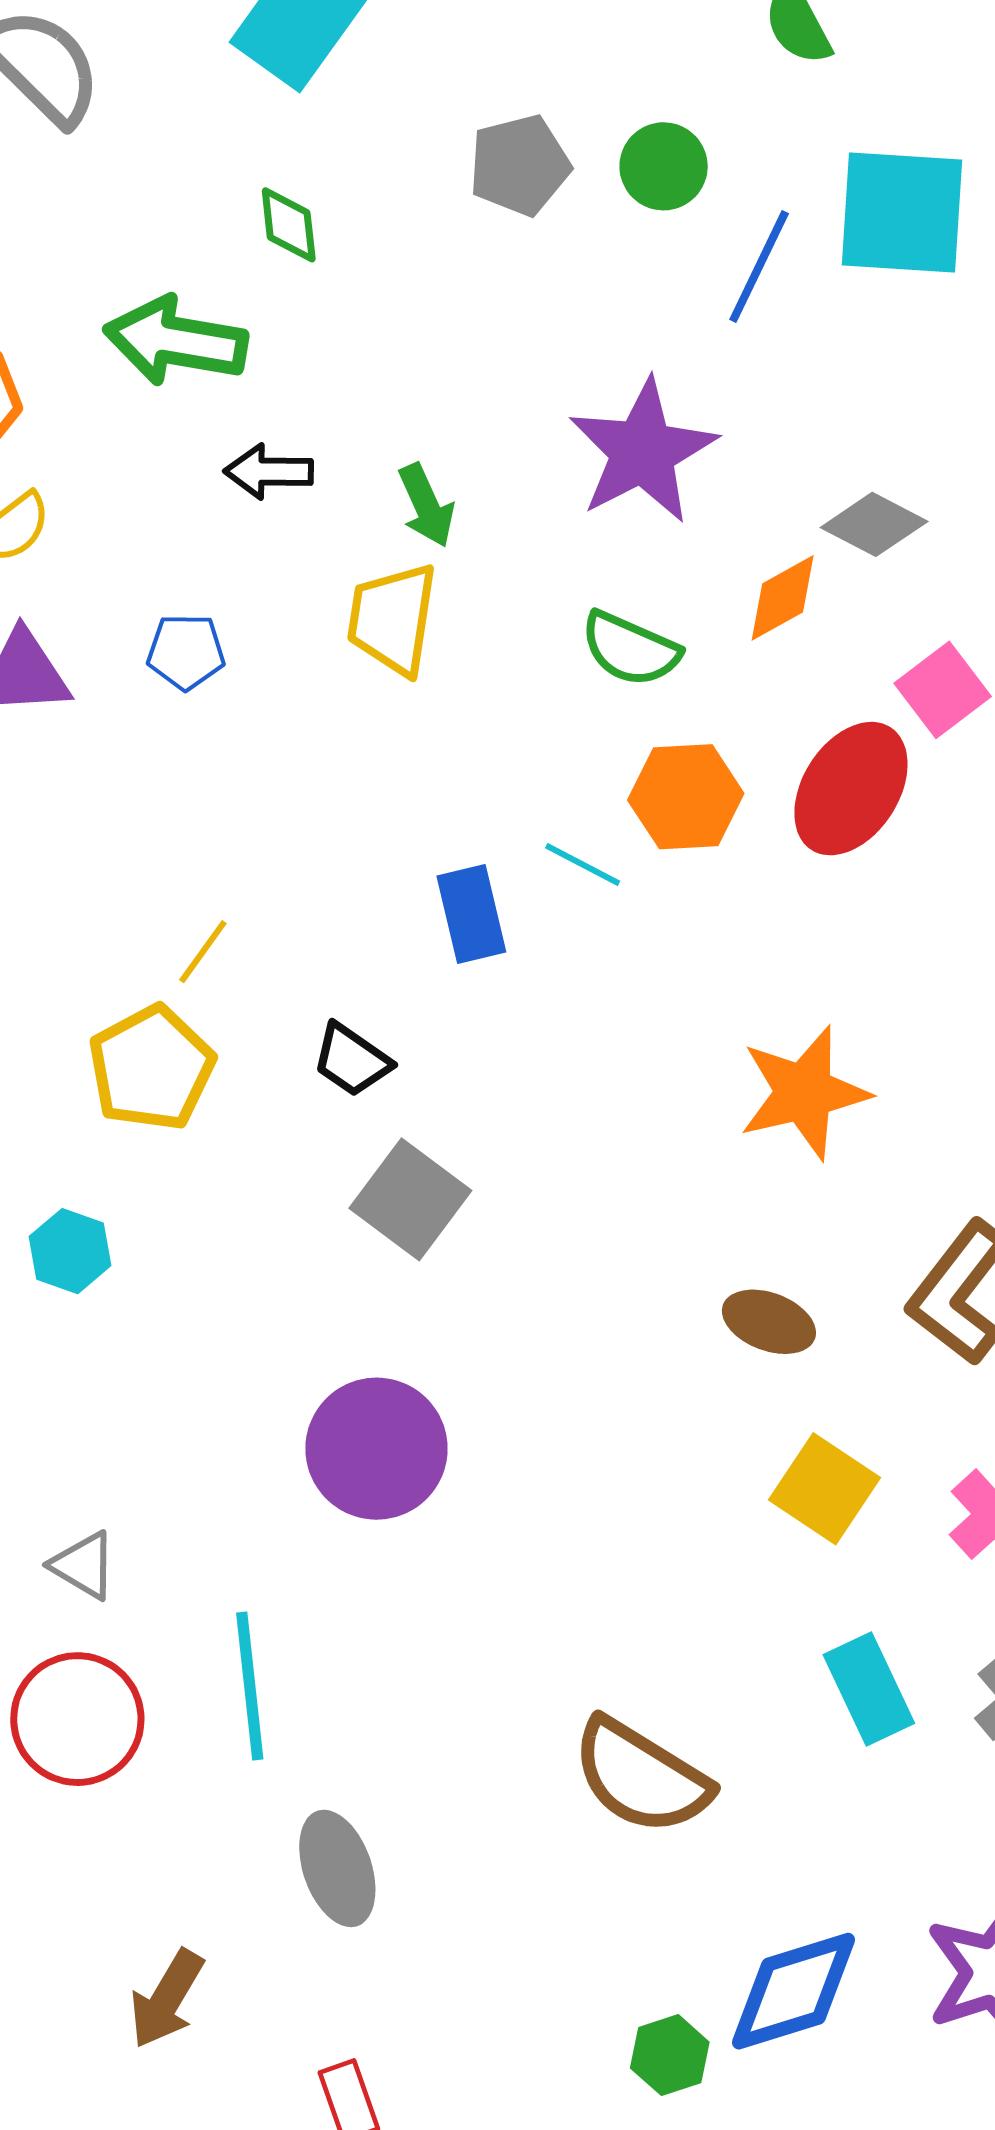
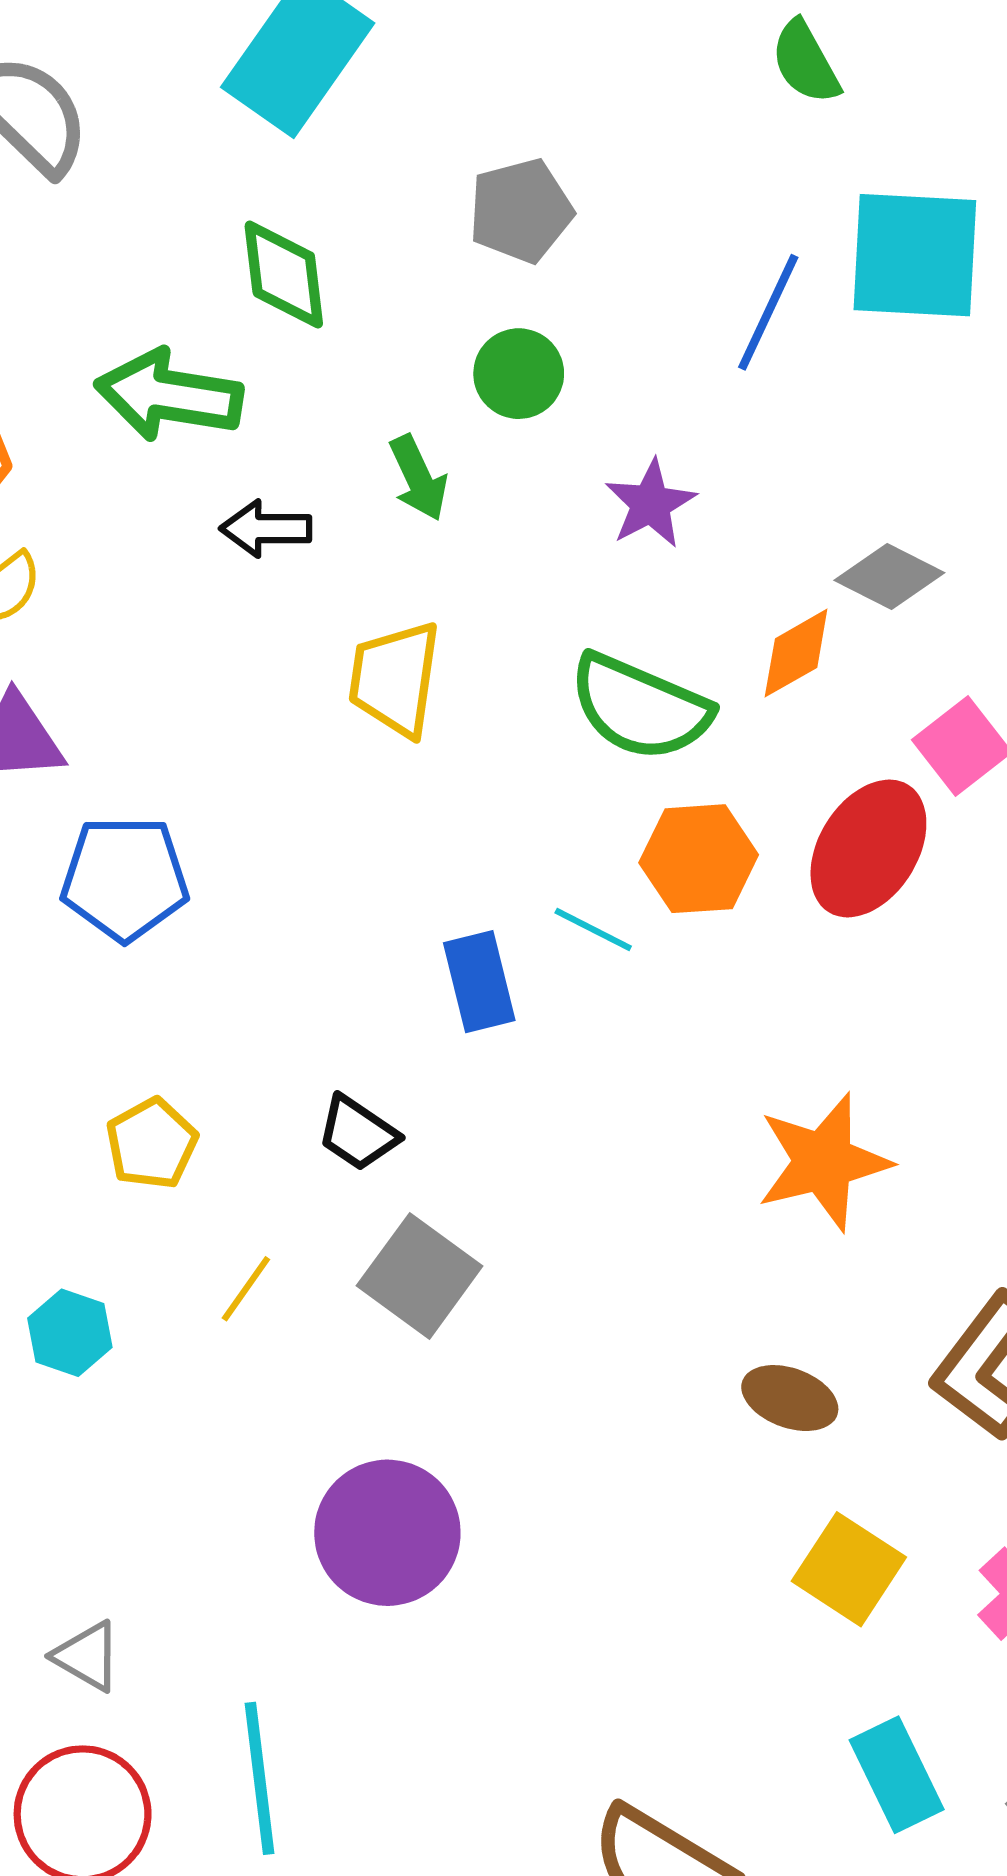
green circle: (664, 166) -> (519, 374), moved
green diamond: (289, 225) -> (284, 275), size x1.4
purple star: (643, 451) -> (651, 504), size x0.6
green arrow: (426, 505) -> (418, 478), moved
green semicircle: (630, 649) -> (640, 707), size x1.4
blue pentagon: (186, 652) -> (125, 878), moved, size x1.6
yellow line: (203, 952) -> (246, 1289), moved
yellow pentagon: (151, 1068) -> (152, 1144), size x0.7

